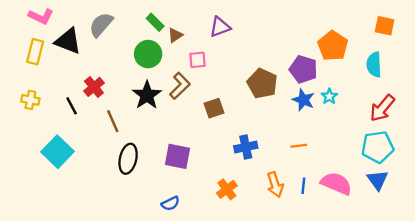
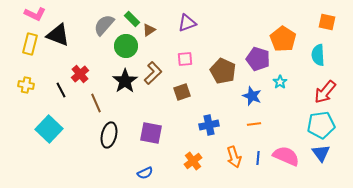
gray semicircle: (101, 25) -> (104, 25), moved
pink square: (197, 60) -> (185, 59), moved
blue star: (303, 100) -> (252, 96), moved

